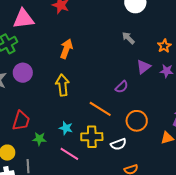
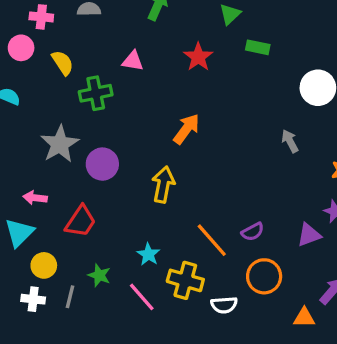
pink triangle: (23, 19) -> (133, 61), size x0.6
purple triangle: (144, 67) -> (309, 235), moved
purple circle: (23, 73) -> (102, 164), moved
purple semicircle: (122, 87) -> (253, 232), moved
green star: (39, 139) -> (99, 275), moved

